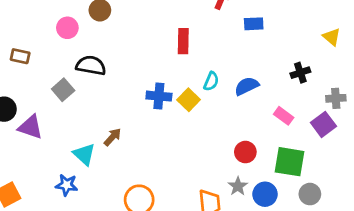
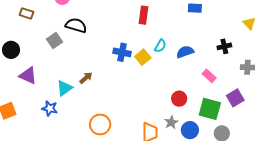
purple square: (323, 124) -> (235, 98), moved
purple triangle: (30, 127) -> (28, 76), moved
cyan triangle: (84, 154) -> (65, 88), turned 36

